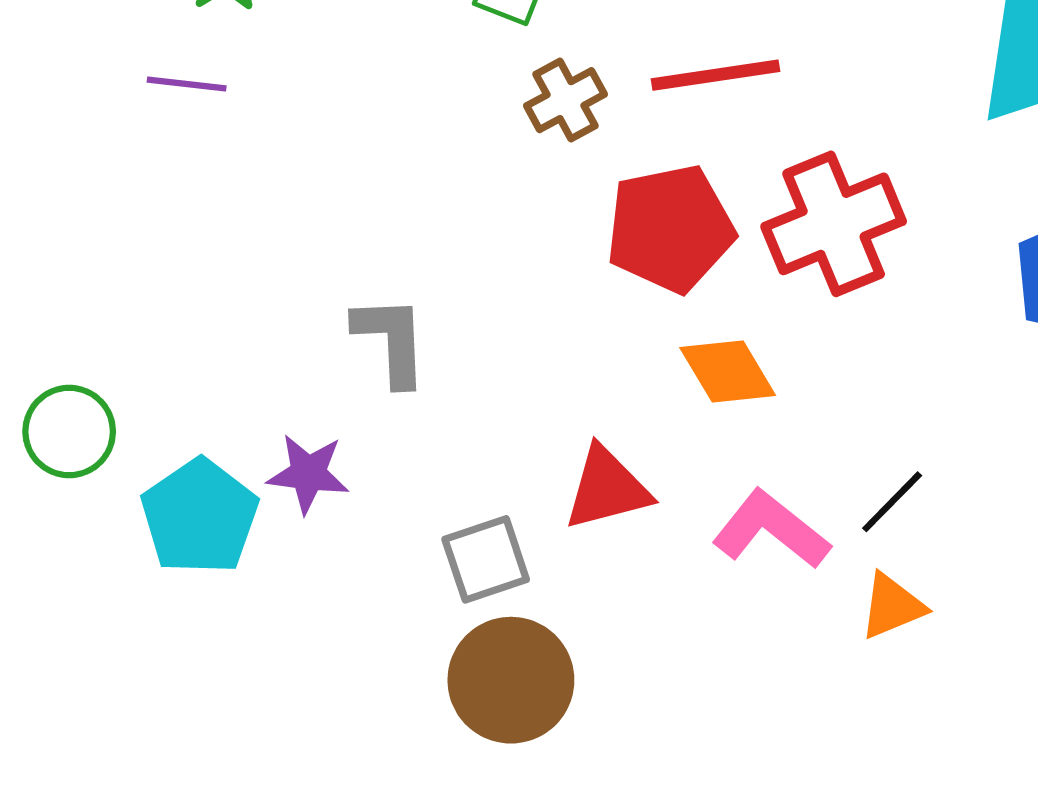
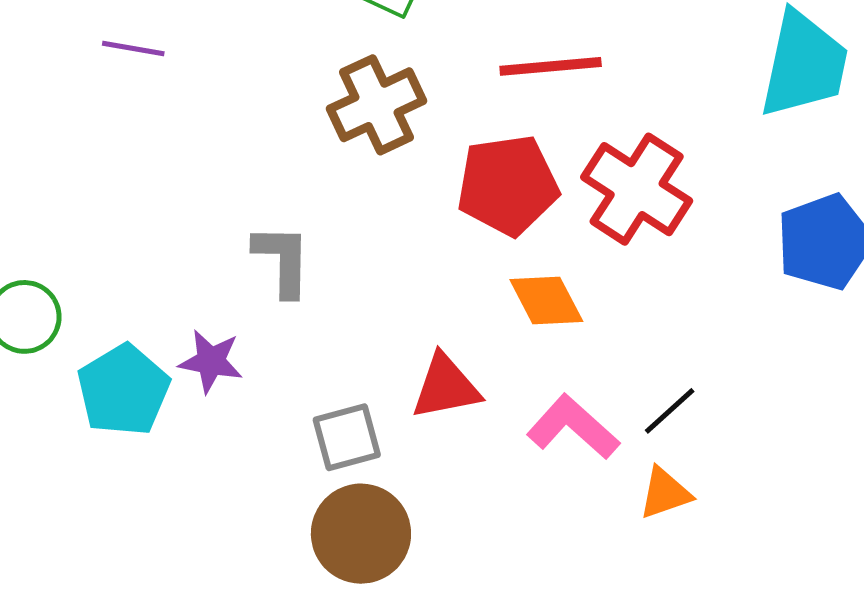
brown cross: (566, 100) -> (377, 105), moved, size x1.5
red cross: (834, 224) -> (637, 189), turned -38

